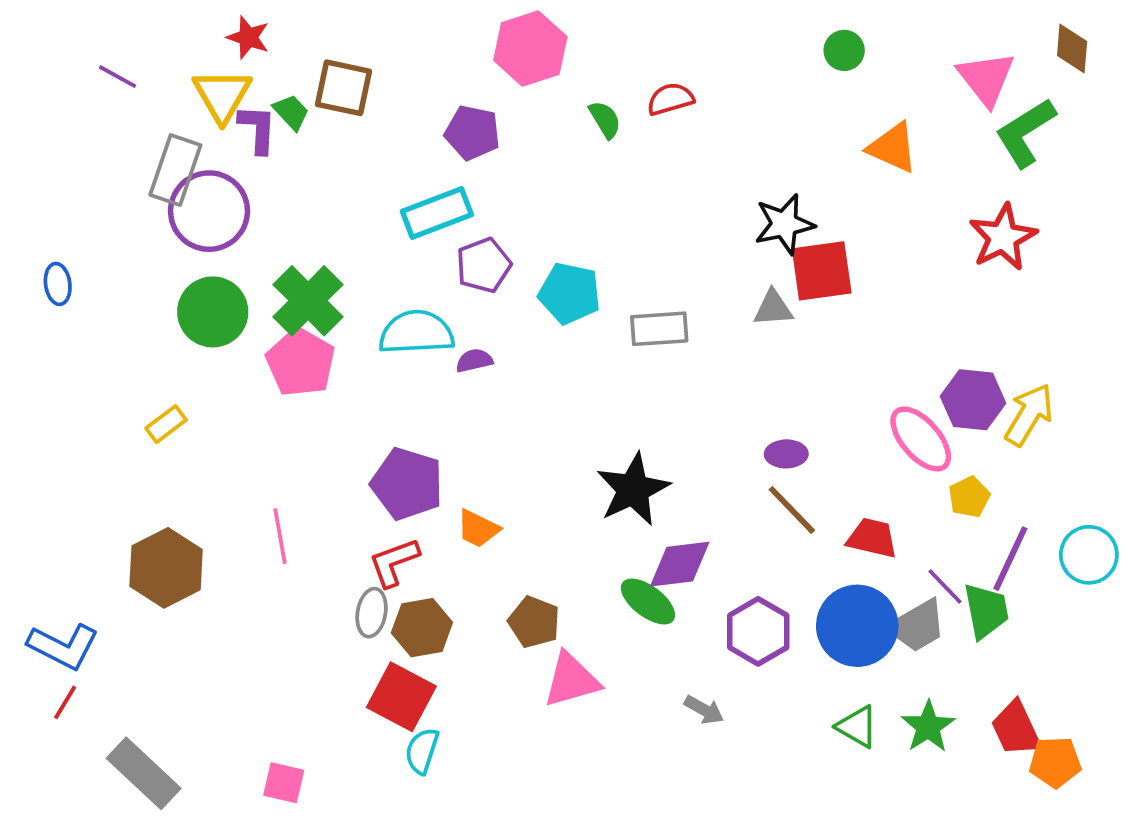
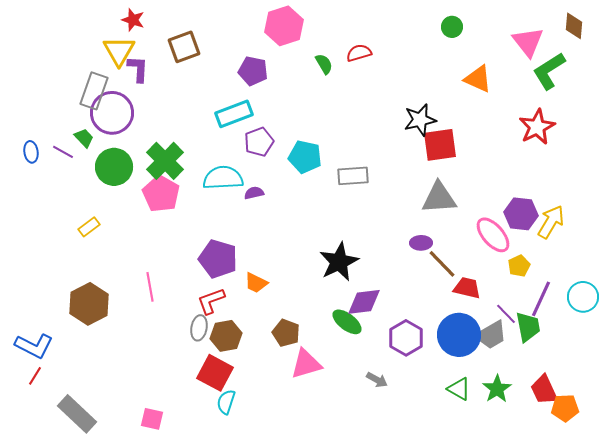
purple line: (117, 77) -> (63, 152), moved
brown square: (344, 88) -> (184, 47), turned -32
green trapezoid: (291, 112) -> (84, 138), moved
gray triangle: (773, 308) -> (439, 198), moved, size x1.6
brown line: (792, 510) -> (442, 264), moved

